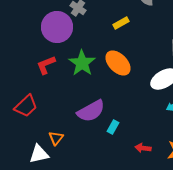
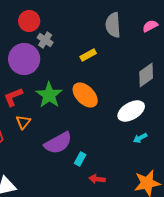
orange triangle: (56, 138) -> (23, 122), moved
red arrow: (143, 148) -> (97, 179), moved

